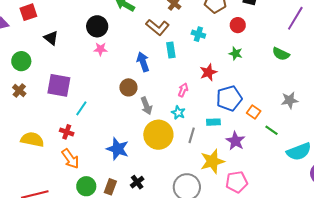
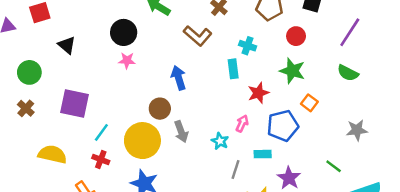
purple line: (295, 18) -> (350, 32), moved
cyan rectangle: (171, 50) -> (233, 69), moved
green star: (236, 53) -> (292, 71), size x1.5
pink arrow: (183, 90) -> (242, 124), moved
orange square: (254, 112) -> (309, 103), moved
red cross: (67, 132) -> (101, 160), moved
yellow circle: (158, 135) -> (142, 141), moved
yellow semicircle: (32, 139) -> (52, 154), moved

